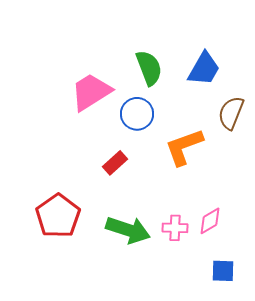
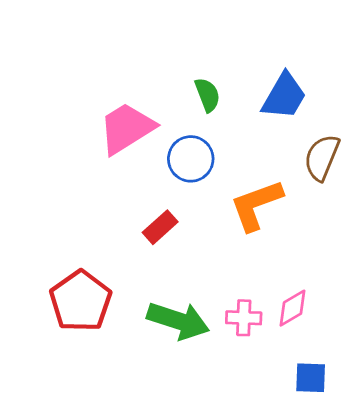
green semicircle: (149, 68) -> (207, 95), size x0.7

